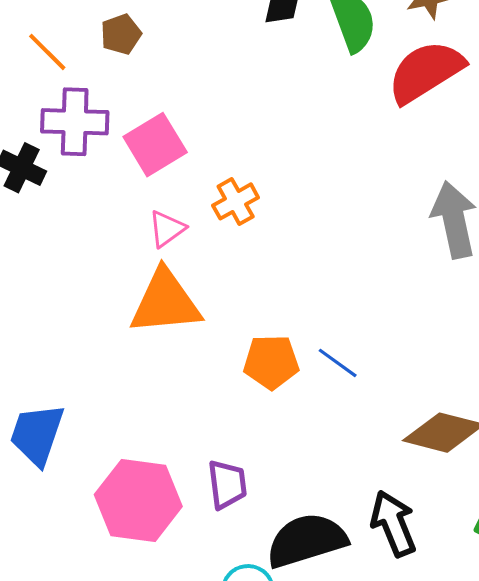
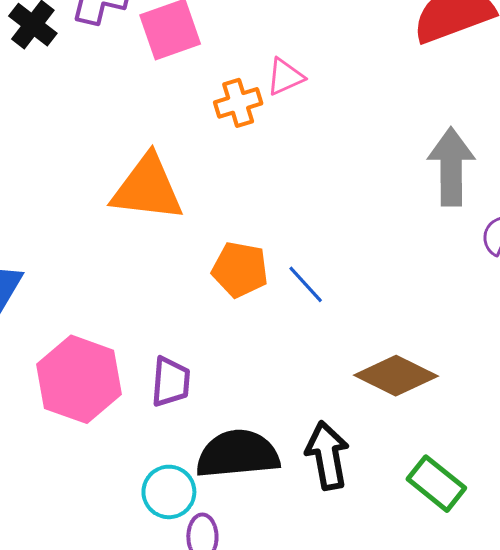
pink triangle: (167, 229) -> (285, 77), moved

